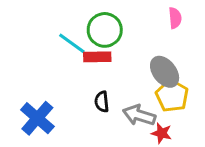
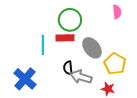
cyan line: (72, 43) -> (43, 45), moved, turned 54
gray ellipse: (165, 72) -> (92, 48), moved
gray arrow: (139, 115) -> (81, 77), moved

